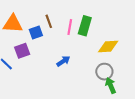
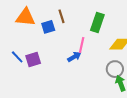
pink line: (70, 27) -> (82, 45), moved
purple square: (22, 51) -> (33, 59), moved

